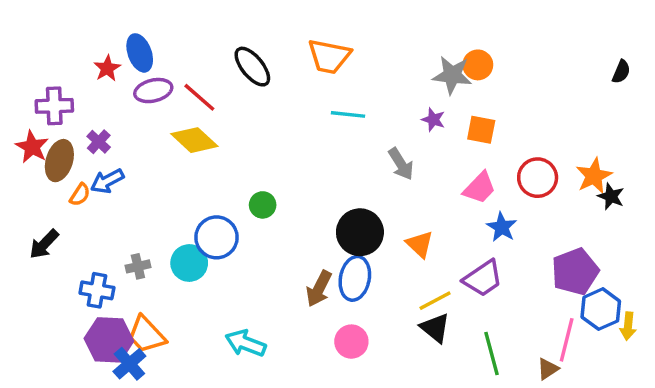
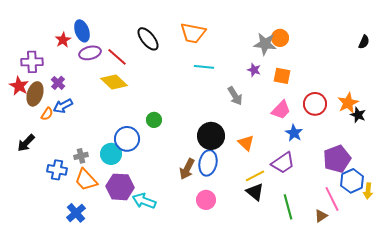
orange trapezoid: (146, 335) -> (86, 180), moved
purple hexagon: (109, 340) -> (120, 187), moved
pink line: (567, 340) -> (332, 199), turned -40

